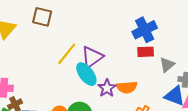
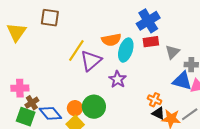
purple triangle: (92, 57) -> (91, 61), moved
cyan ellipse: (86, 74) -> (126, 50), moved, turned 60
orange semicircle: (127, 87) -> (111, 40), moved

